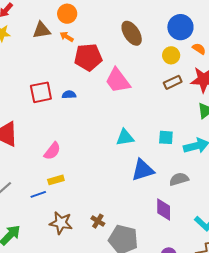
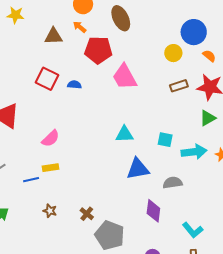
brown triangle: (42, 30) -> (53, 36), moved
brown ellipse: (132, 33) -> (121, 18), moved
yellow circle: (171, 55) -> (173, 53), moved
red square: (41, 92) -> (47, 79), turned 30
brown star: (61, 223) -> (50, 211), size x0.6

